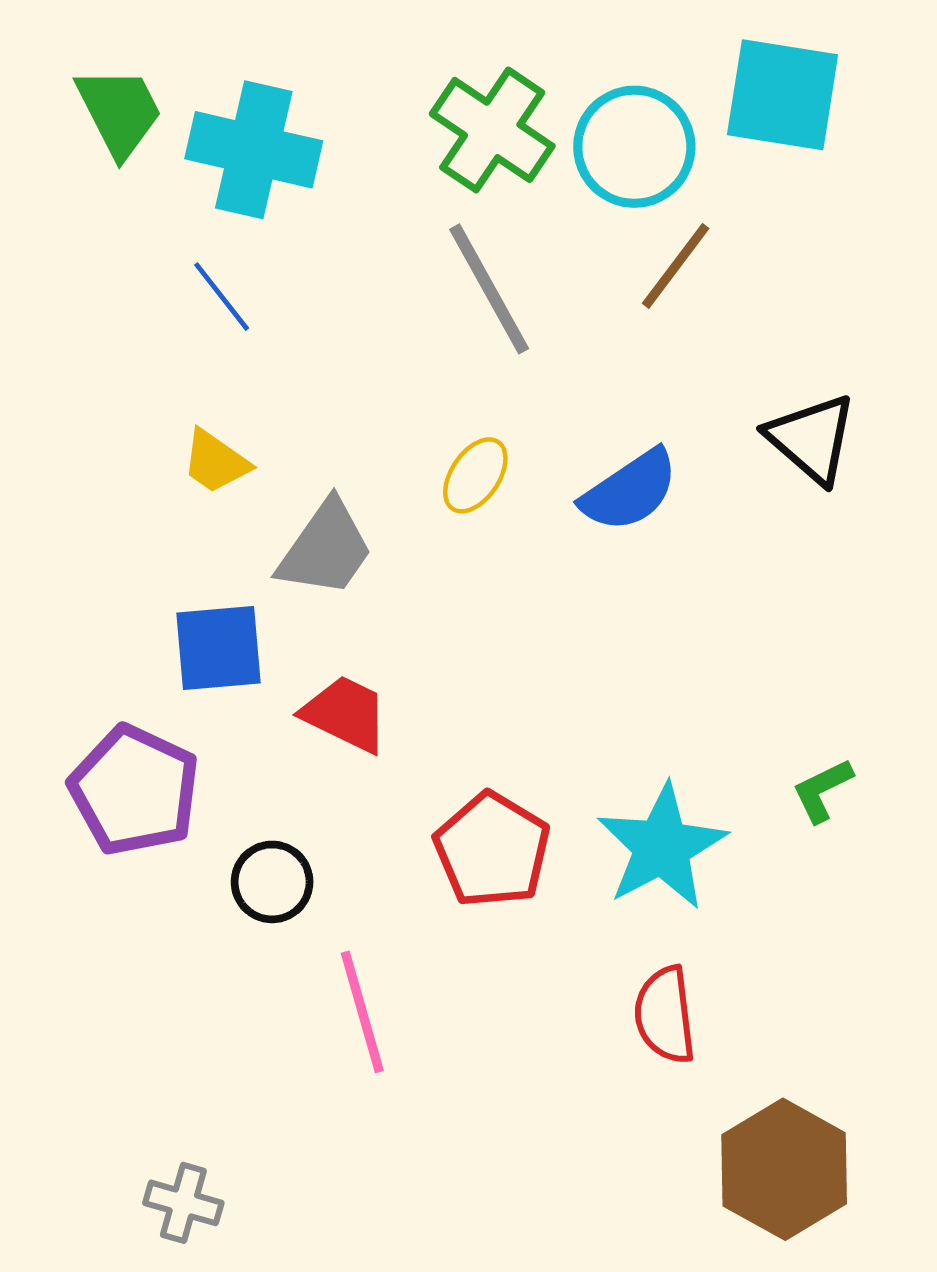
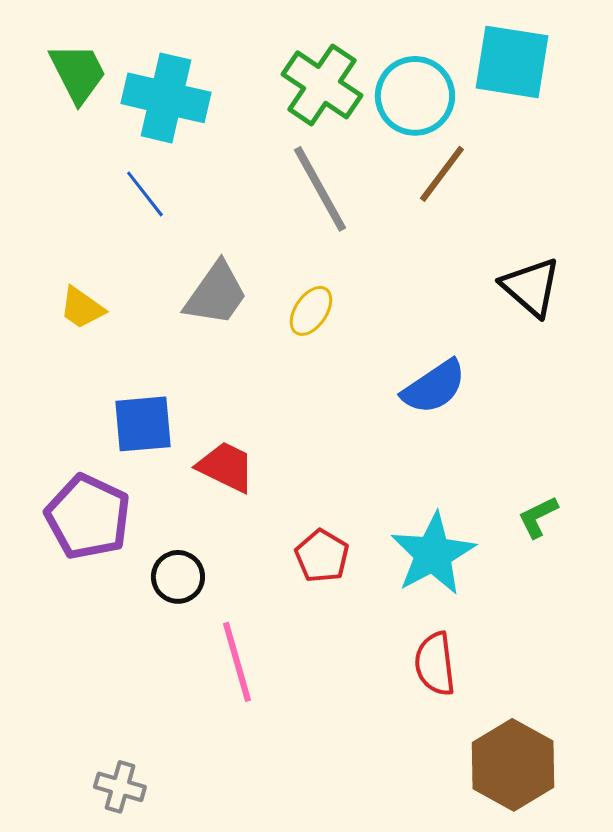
yellow trapezoid: (216, 462) -> (82, 308), moved
blue semicircle: (630, 491) -> (434, 387), moved
gray trapezoid: (326, 549) -> (216, 294), moved
red pentagon: (492, 850) -> (322, 556), size x0.7

